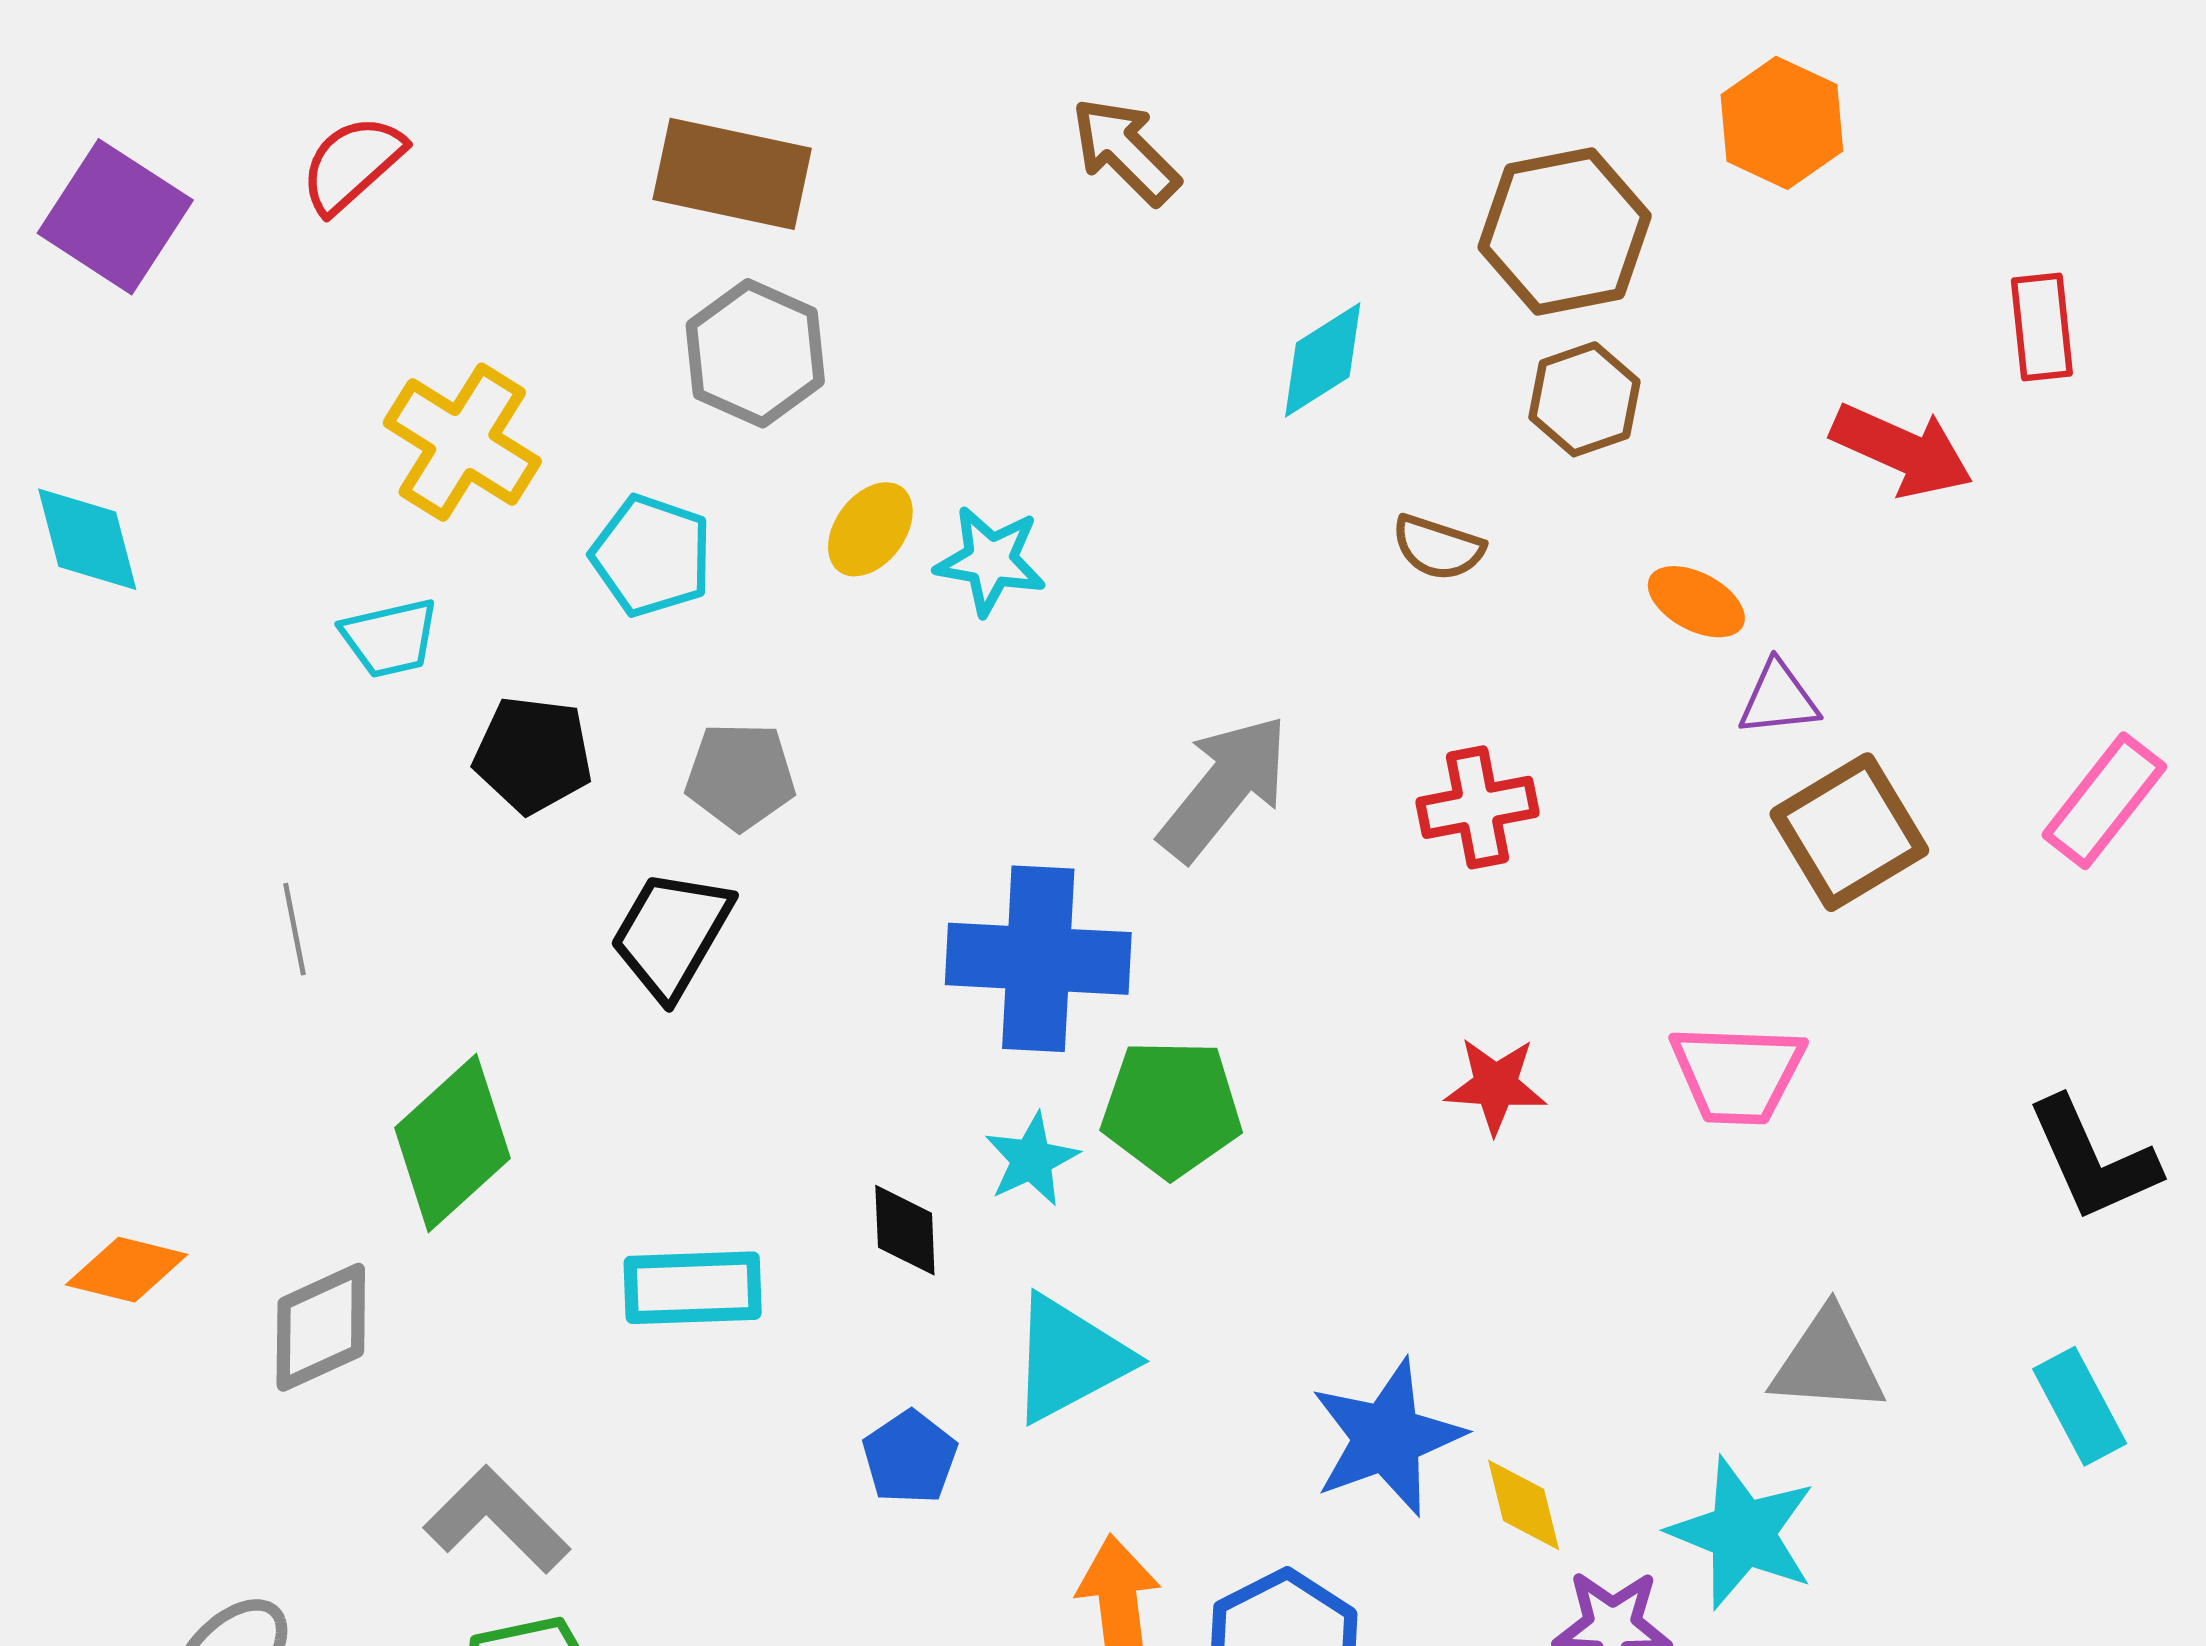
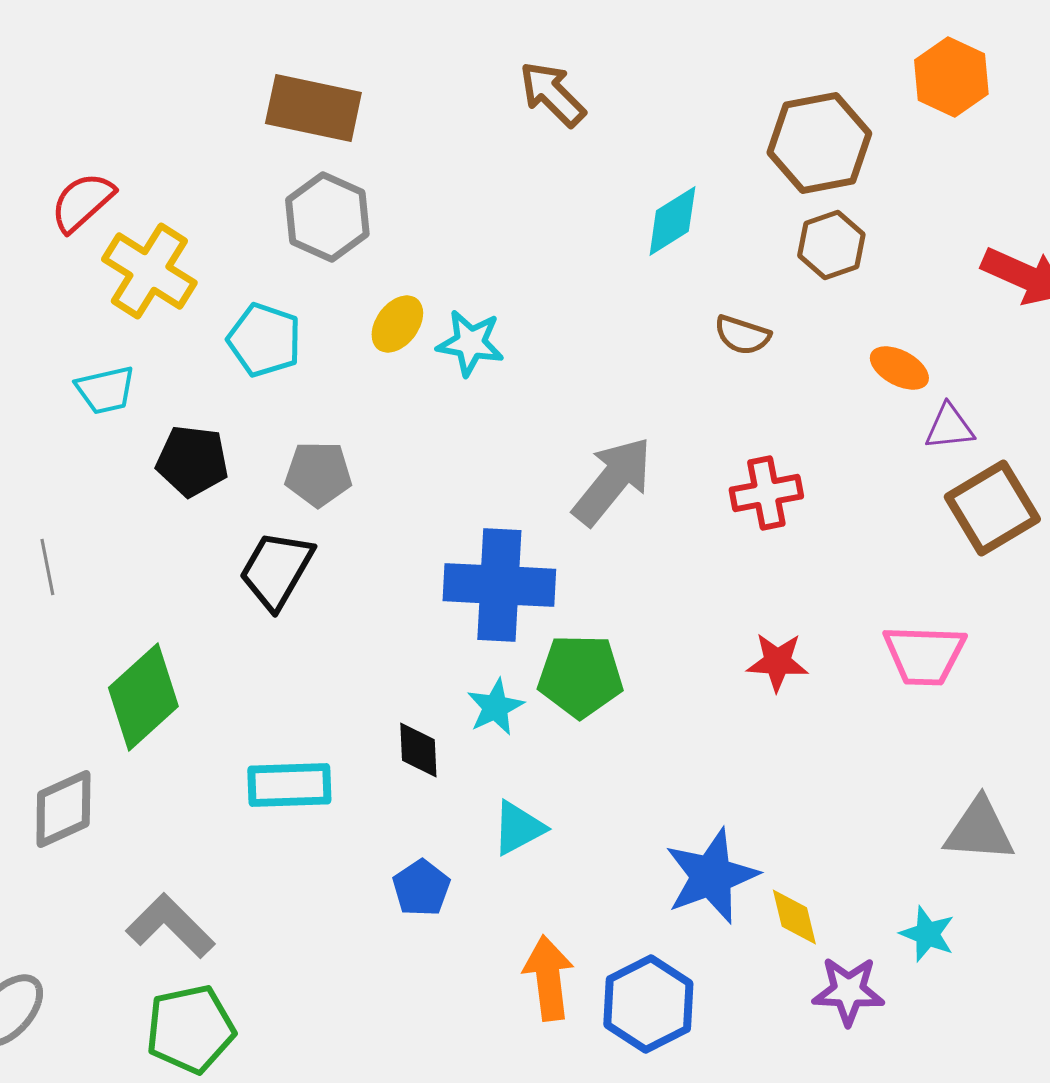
red semicircle: (352, 164) -> (82, 202), moved
cyan triangle: (1069, 1359) -> (518, 828), size x0.7
cyan star: (1742, 1533) -> (927, 934), size x0.6

